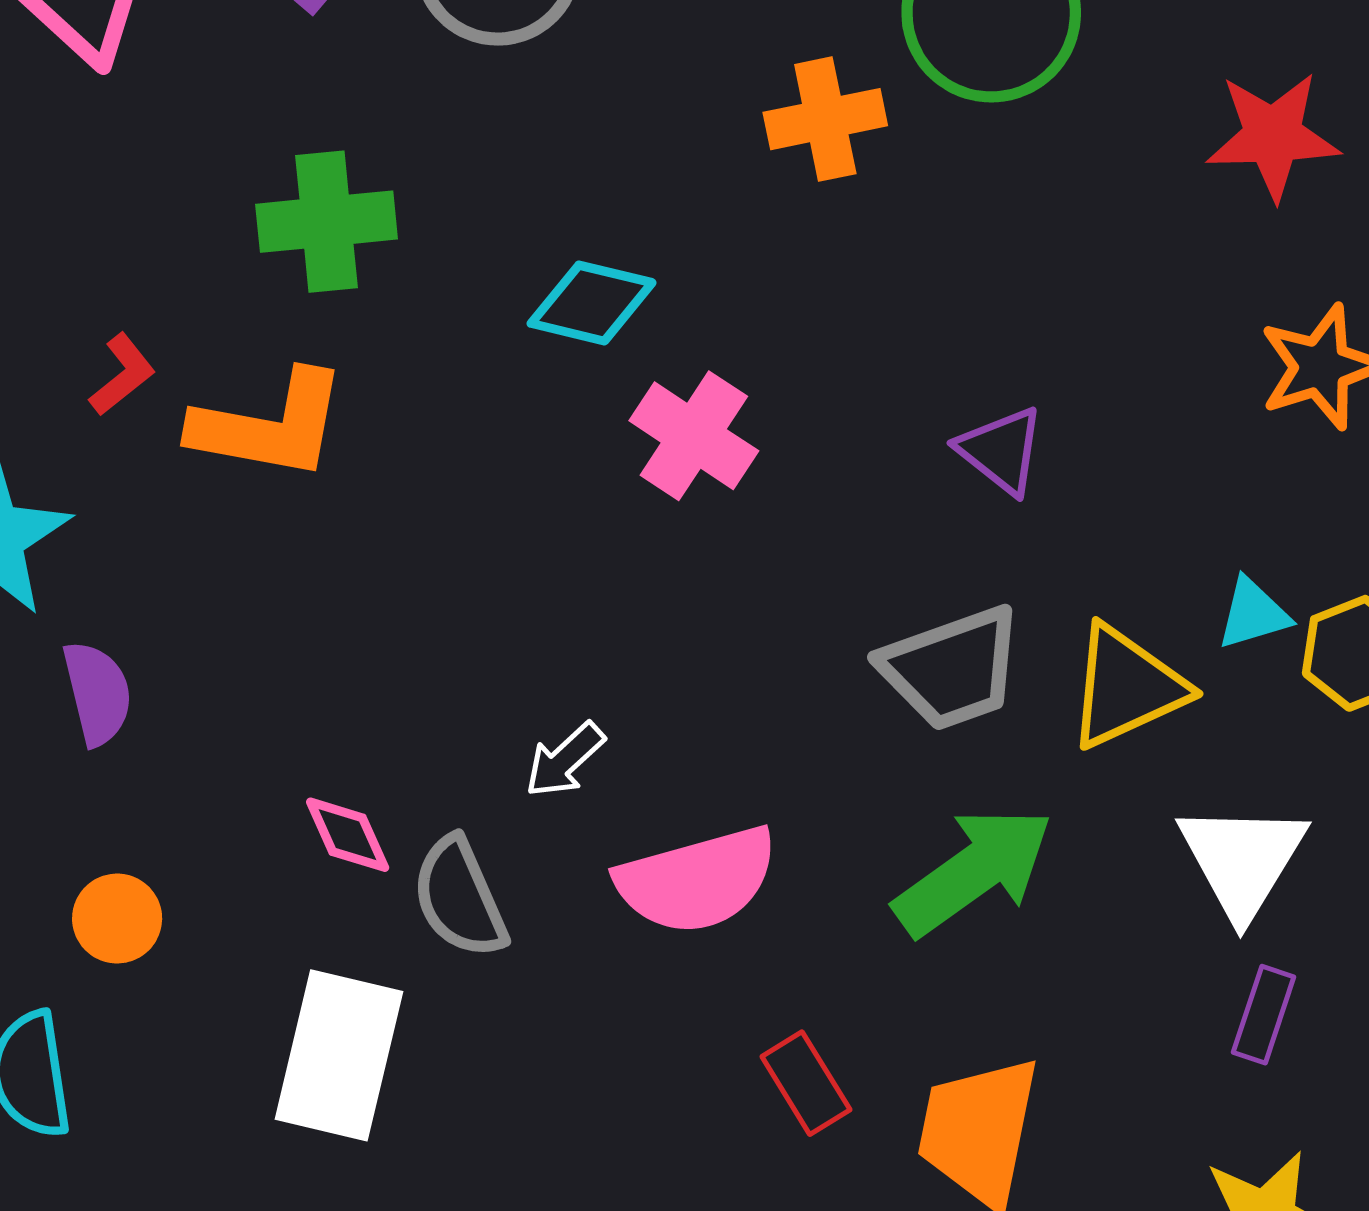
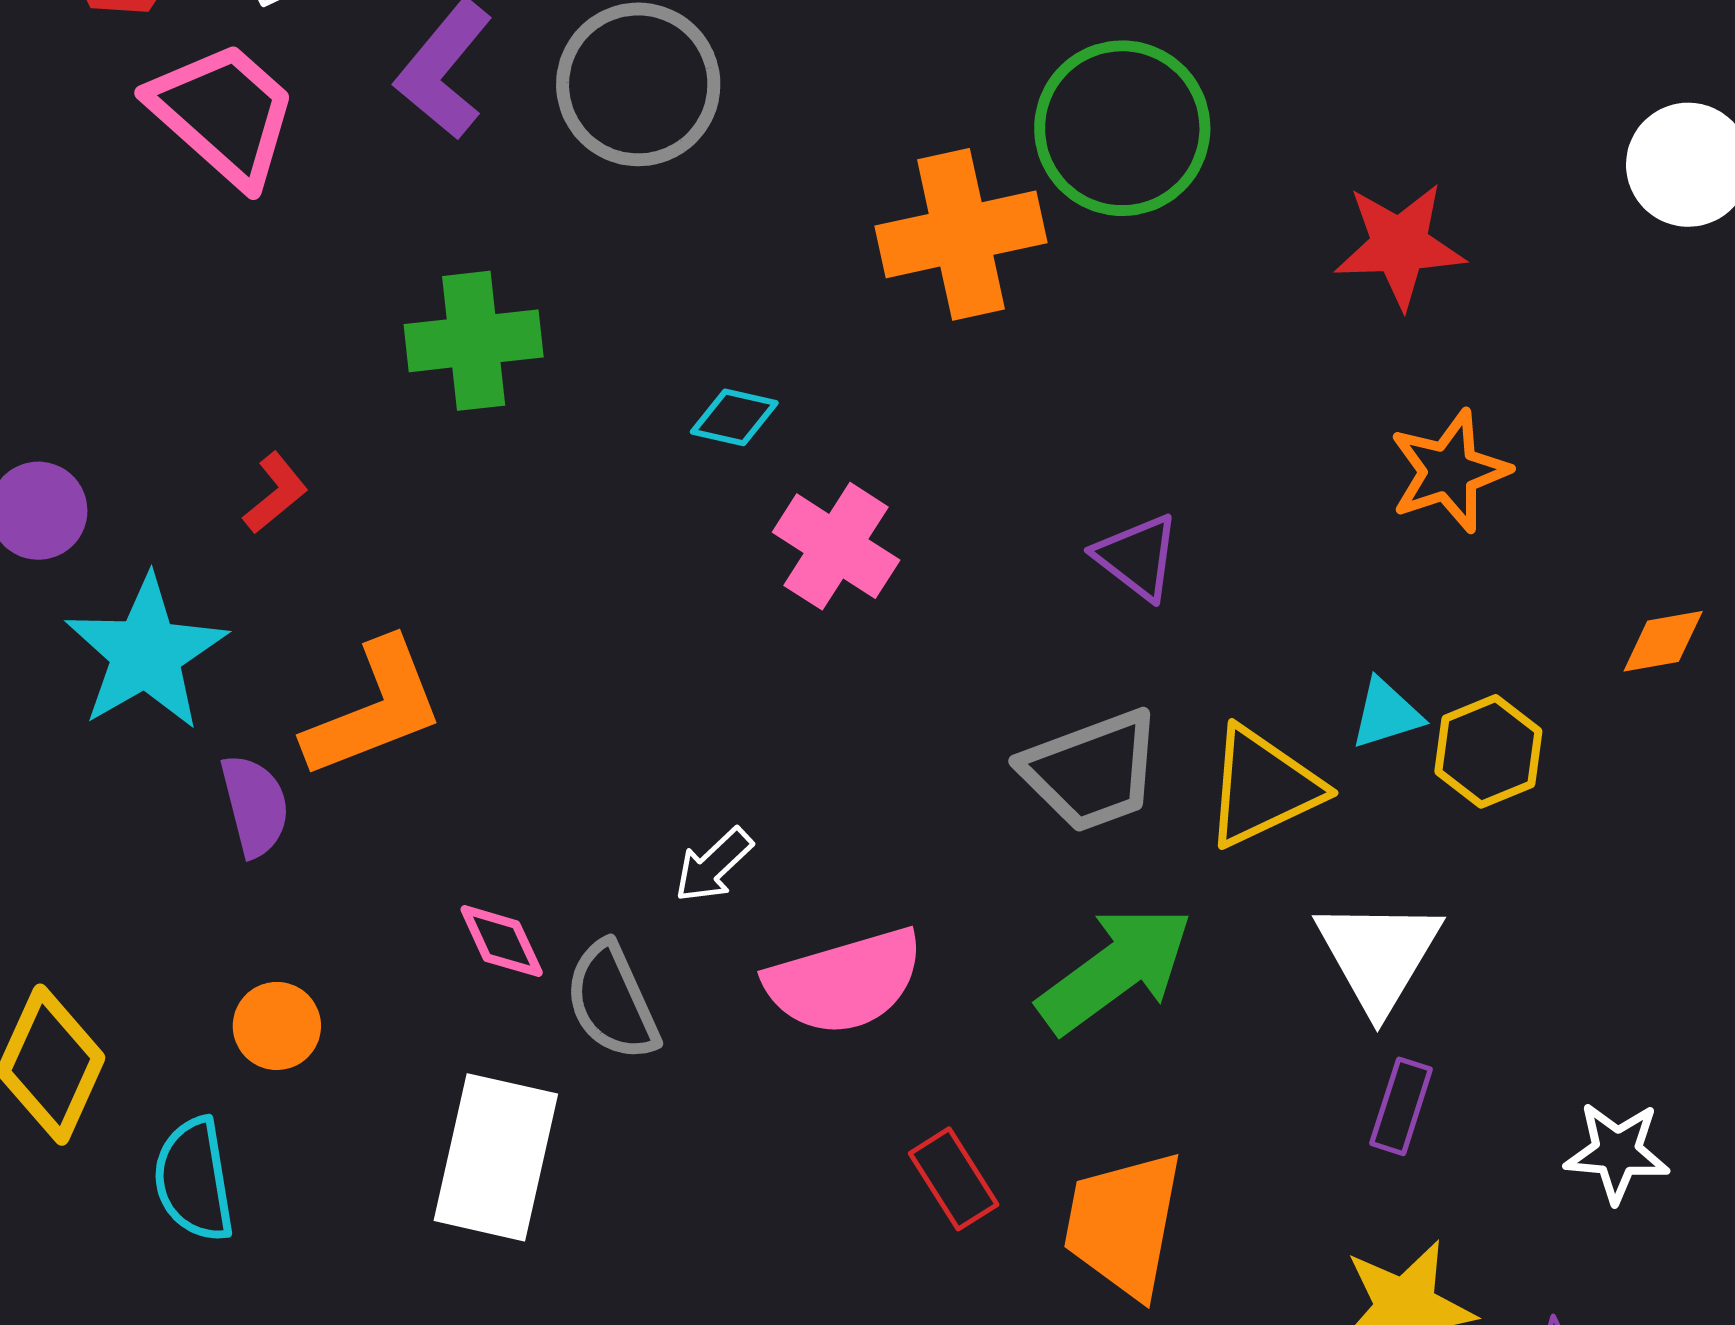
orange cross: (825, 119) -> (961, 234), size x1.4
cyan diamond: (592, 303) -> (734, 417), size x0.7
orange L-shape: (269, 425) -> (374, 709), moved, turned -31

